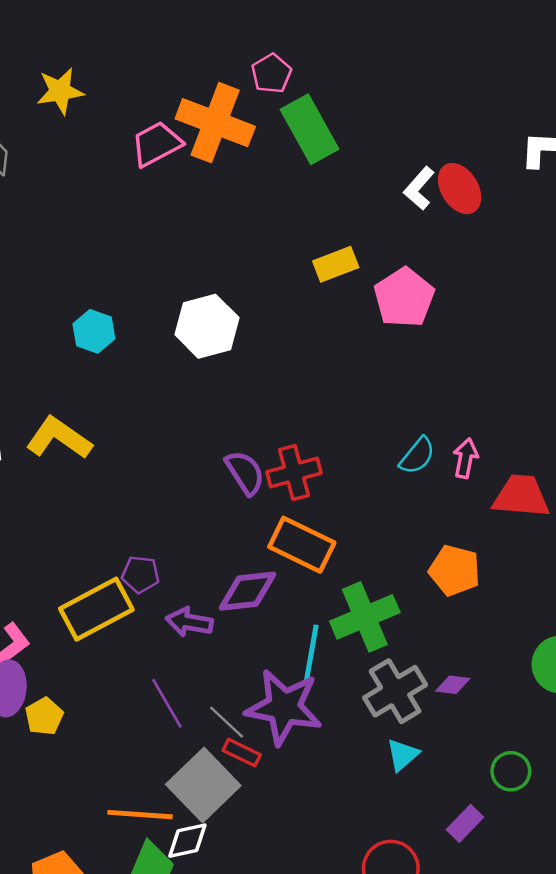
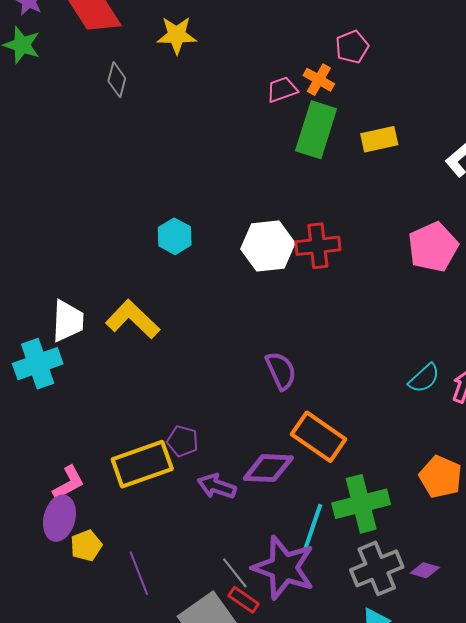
orange cross: (215, 123) -> (319, 80), moved, size x0.5
green rectangle: (309, 129) -> (316, 130), moved, turned 38
pink trapezoid: (156, 144) -> (282, 90), moved, size x0.7
yellow rectangle: (336, 264) -> (379, 139), moved
red cross: (294, 473) -> (318, 246), moved
purple line: (167, 703) -> (139, 573), moved

